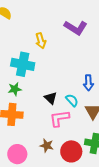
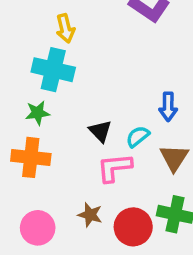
yellow arrow: (41, 41) -> (65, 28), moved
cyan semicircle: (72, 100) -> (138, 136), turned -88

